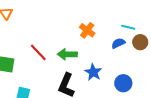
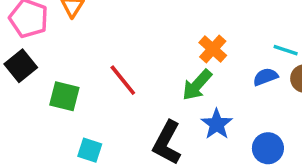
green arrow: (67, 54) -> (197, 85), moved, turned -54

